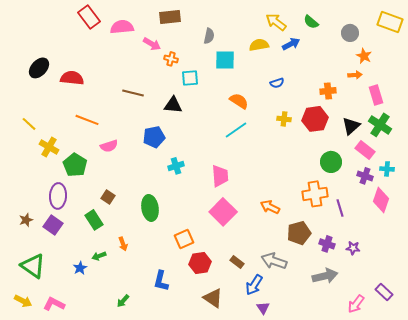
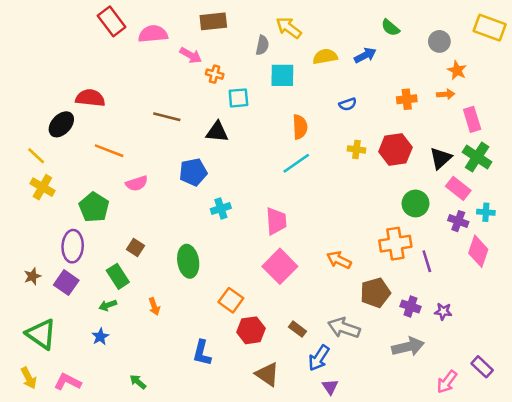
yellow arrow: (276, 22) -> (289, 28), moved
black ellipse: (39, 68) -> (61, 124), moved
orange cross: (328, 91) -> (407, 99), moved
orange semicircle: (239, 101) -> (300, 127), turned 54
yellow cross: (49, 147) -> (42, 187), moved
orange square: (184, 239) -> (231, 300), turned -30
green arrow: (99, 256) -> (108, 305), moved
yellow arrow: (23, 301) -> (29, 378), turned 36
green arrow: (123, 301) -> (138, 382), moved, turned 88

